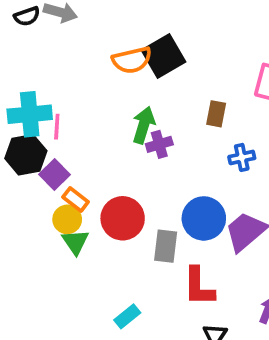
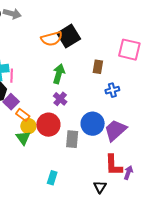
purple cross: (159, 144) -> (60, 99), moved, turned -32
yellow circle: (67, 219) -> (28, 126), moved
red L-shape: (199, 287) -> (114, 165), moved
cyan rectangle: (127, 316) -> (52, 178), turned -32

